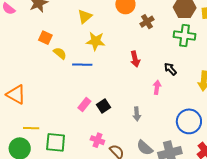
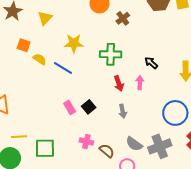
yellow triangle: (85, 16) -> (45, 18), moved
green cross: (184, 36) -> (111, 54), moved
red arrow: (135, 59) -> (119, 83), moved
blue line: (82, 65) -> (63, 68), turned 36
pink rectangle: (84, 105) -> (70, 107), turned -64

